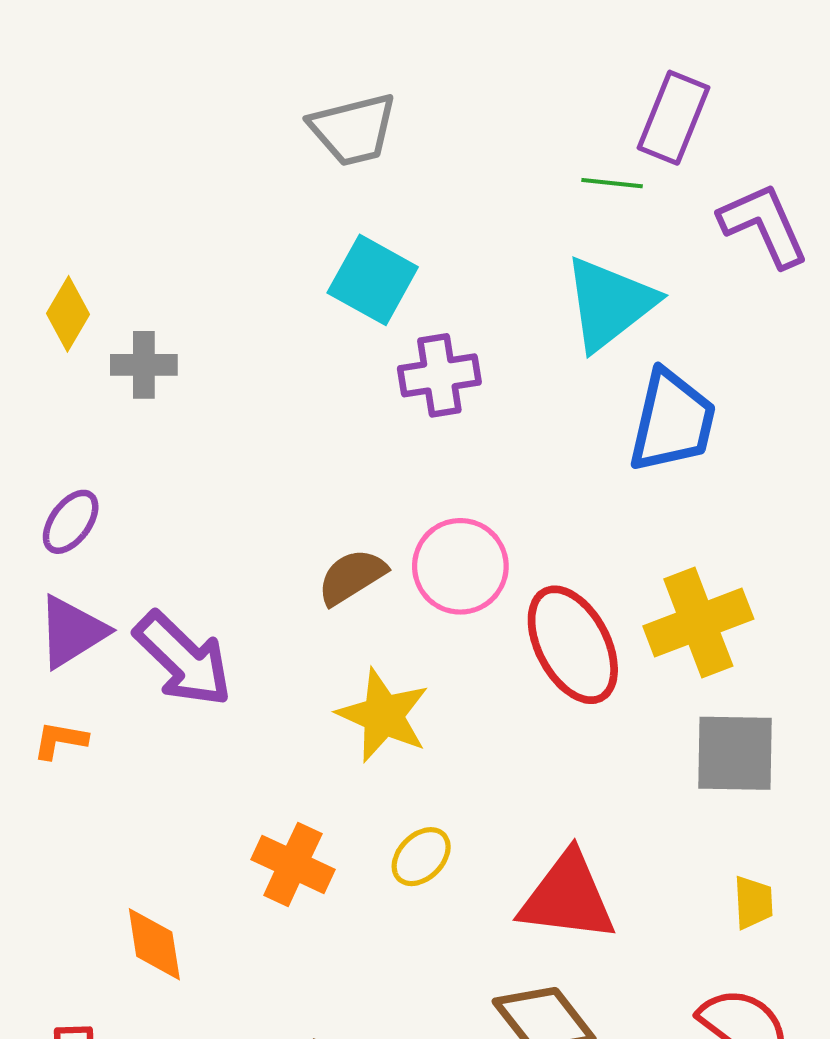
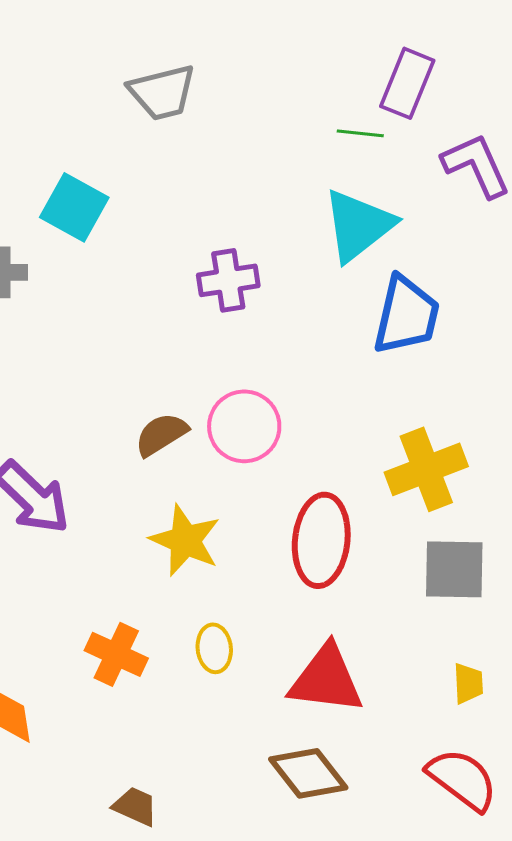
cyan square: (373, 280) -> (74, 207), moved
red ellipse: (573, 645) -> (321, 540), moved, turned 34
yellow ellipse: (421, 857) -> (214, 648), turned -51

